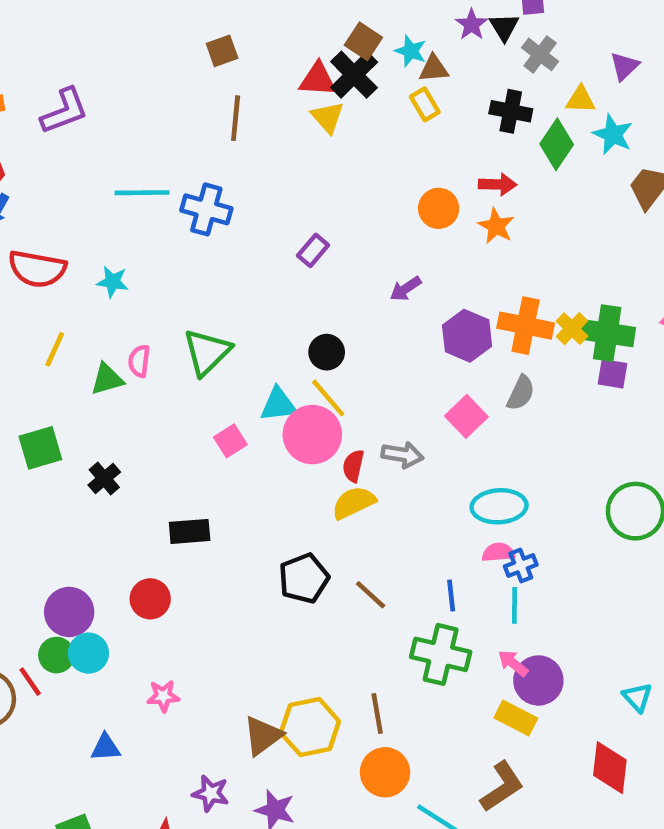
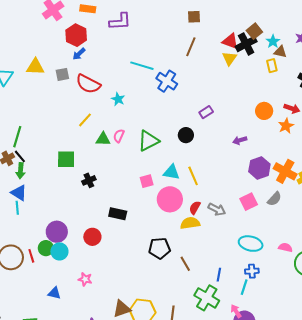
black circle: (327, 352) -> (186, 135), moved
pink circle: (312, 435) -> (170, 199), moved
pink semicircle: (498, 552) -> (285, 247), moved

